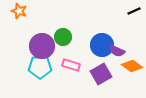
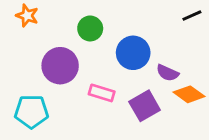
green circle: (63, 37) -> (90, 28), moved
blue circle: (102, 45) -> (133, 53), moved
cyan pentagon: (40, 67) -> (31, 112), moved

